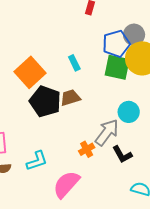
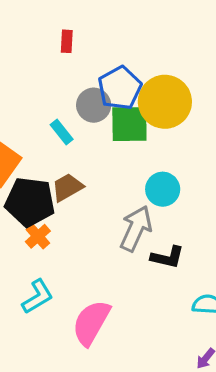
gray circle: (134, 35) -> (94, 105), moved
orange cross: (87, 149) -> (38, 236), moved
black L-shape: (122, 154) -> (167, 257), turned -35

